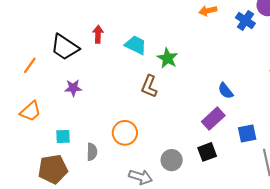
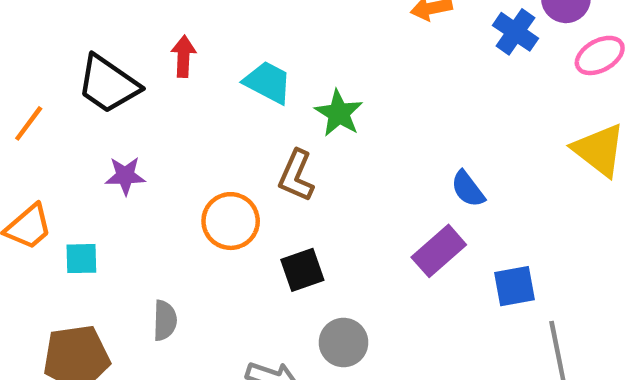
orange circle: (125, 133) -> (231, 221), moved
cyan square: (63, 137) -> (81, 259), moved
black square: (207, 152) -> (302, 270), moved

